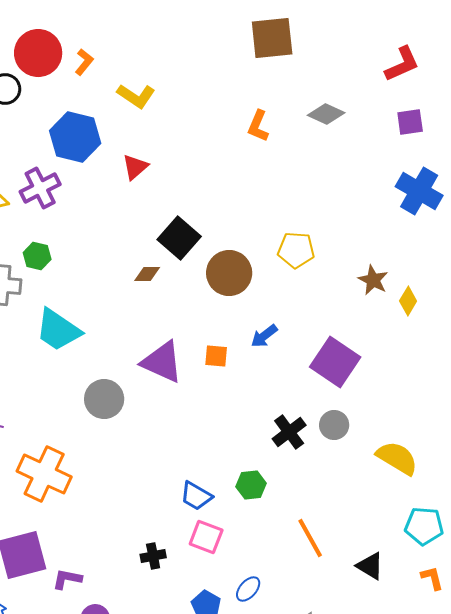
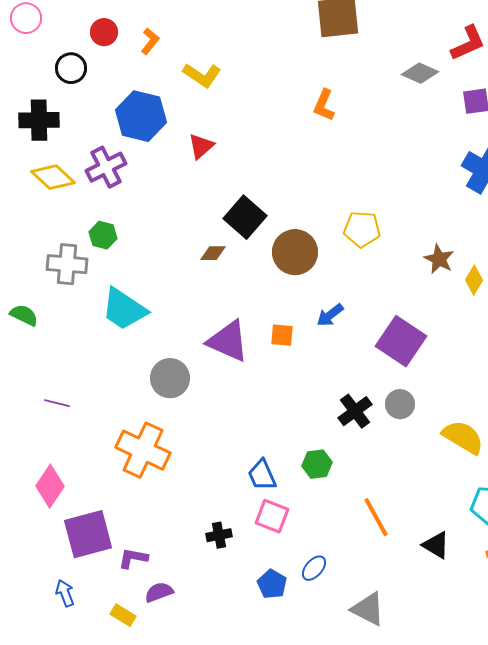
red circle: (38, 53) -> (104, 32), size x0.6
gray diamond: (326, 114) -> (420, 73), moved
orange cross: (44, 474) -> (143, 450), moved
blue trapezoid: (196, 496) -> (262, 475), turned 36

